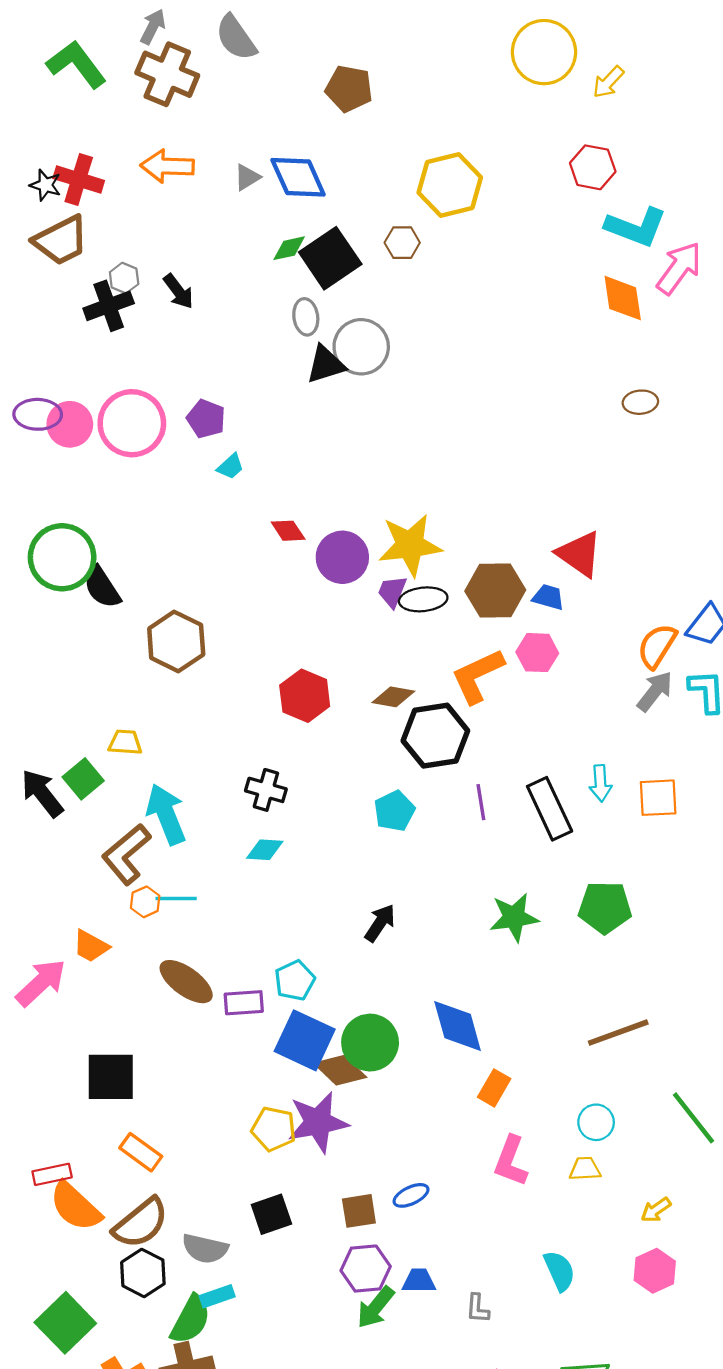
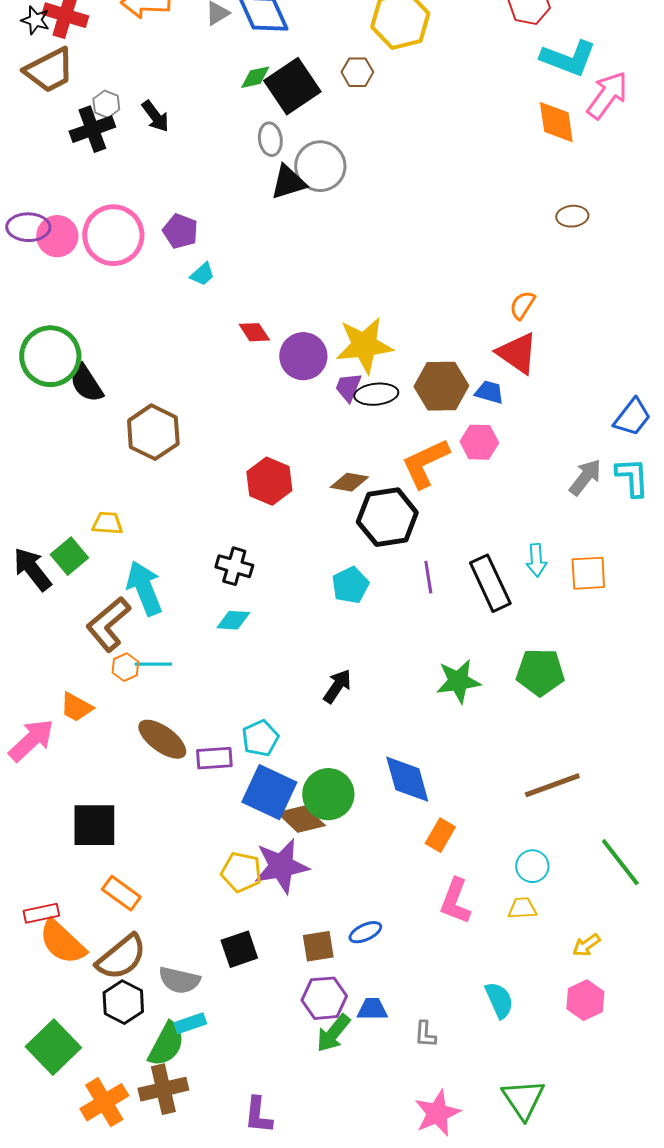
orange semicircle: (657, 646) -> (522, 305), moved, size x0.7

